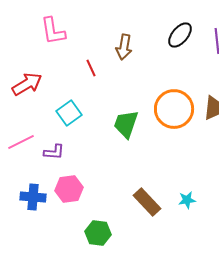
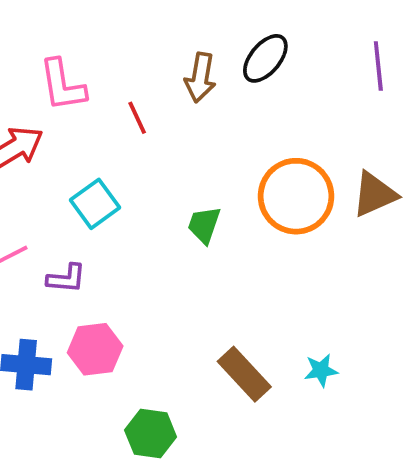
pink L-shape: (53, 31) -> (62, 85), moved
black ellipse: (180, 35) -> (265, 58), moved
green trapezoid: (126, 124) -> (204, 225), size x0.7

